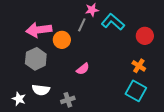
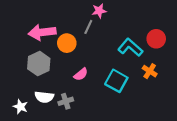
cyan L-shape: (113, 22) -> (130, 47), moved
pink semicircle: (83, 69) -> (81, 74), moved
cyan square: (136, 91) -> (116, 81), moved
gray cross: (68, 100) -> (66, 101), moved

